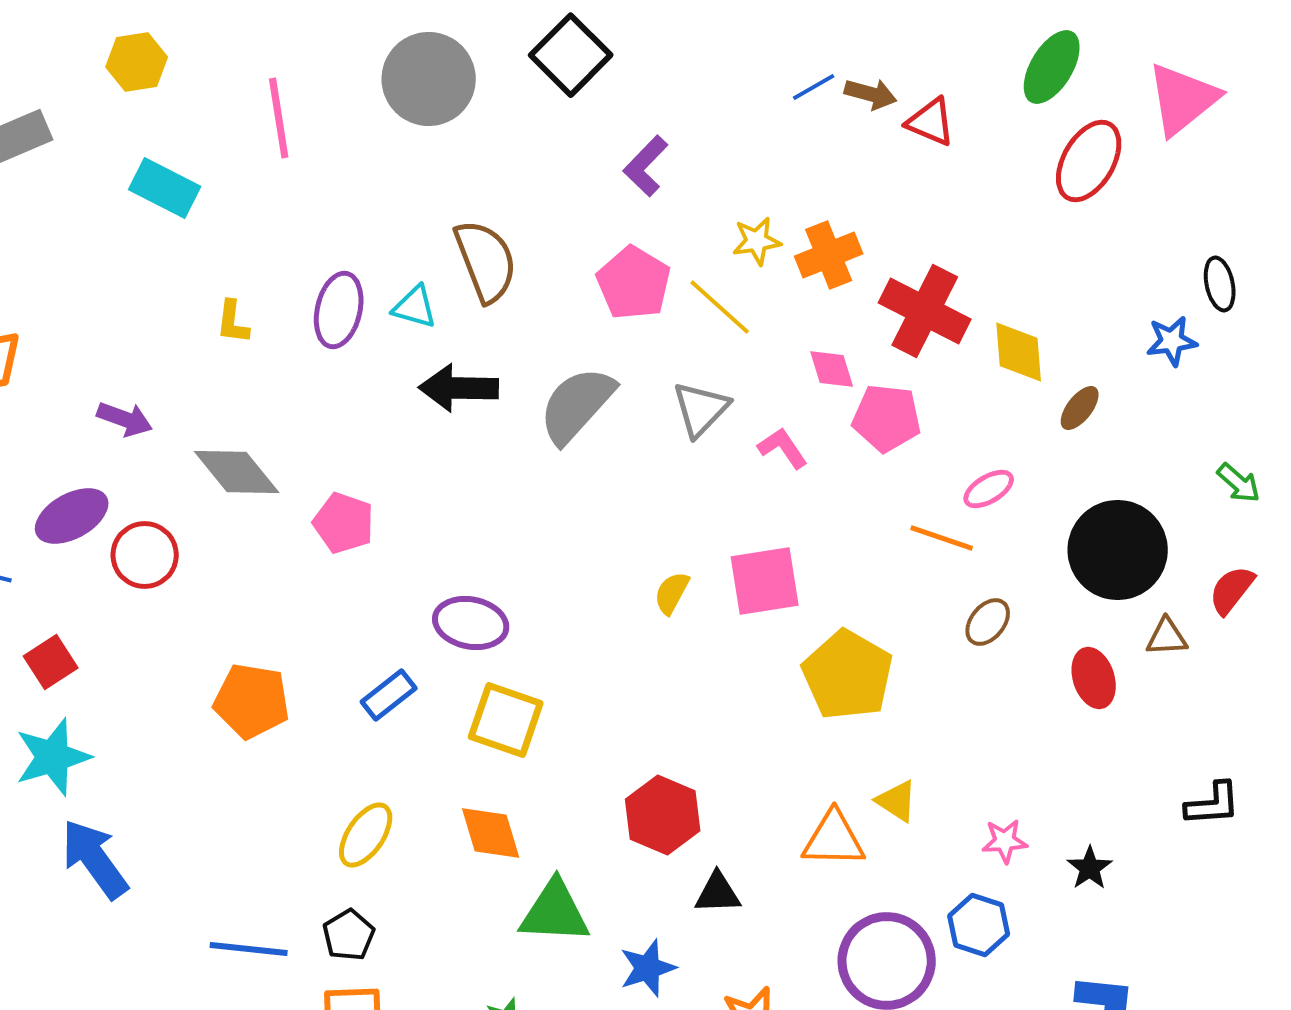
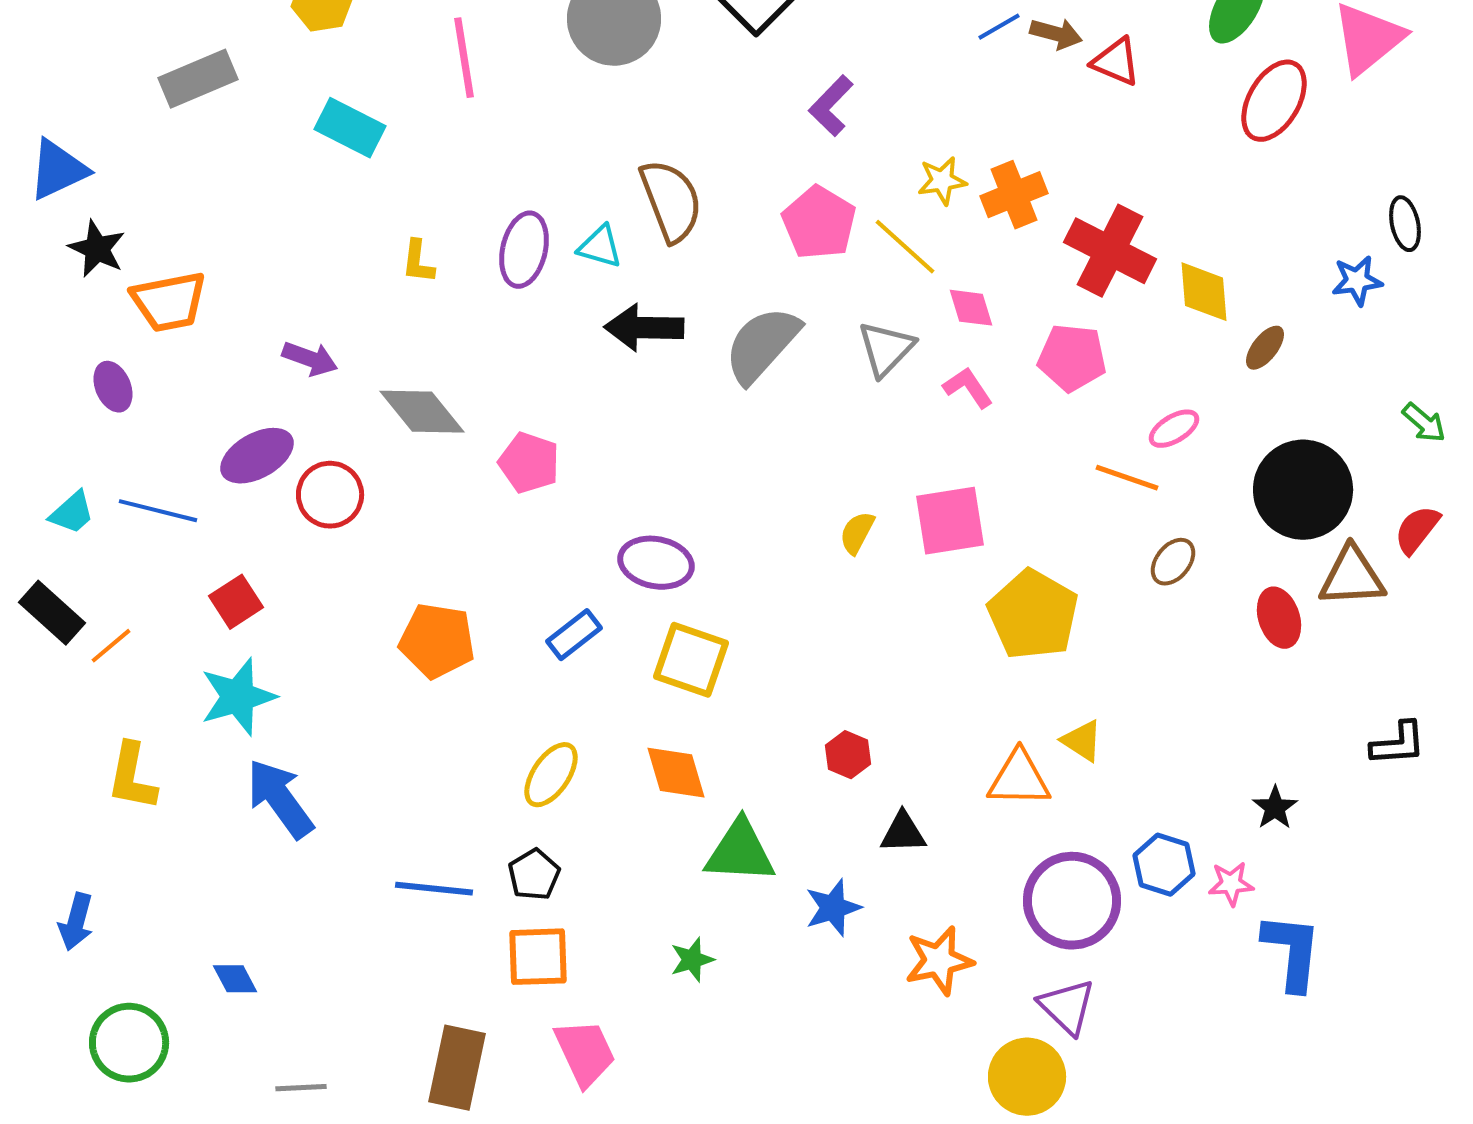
pink diamond: (832, 369) -> (971, 308), moved
brown triangle: (1167, 637) -> (1352, 577), size x1.6
red hexagon: (663, 815) -> (848, 755), size x0.6
pink star: (1005, 841) -> (1231, 884), moved

